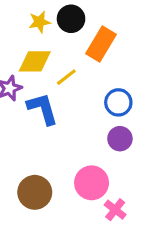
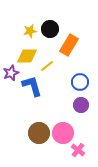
brown circle: (35, 192) -> (39, 133), moved

